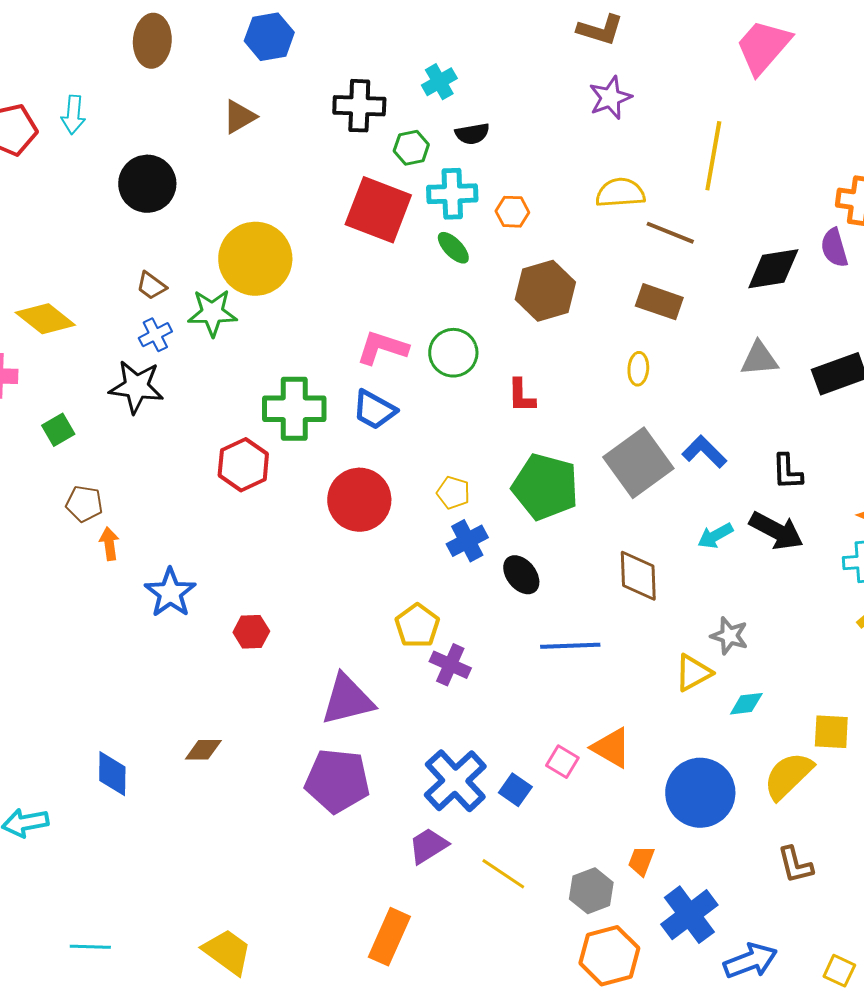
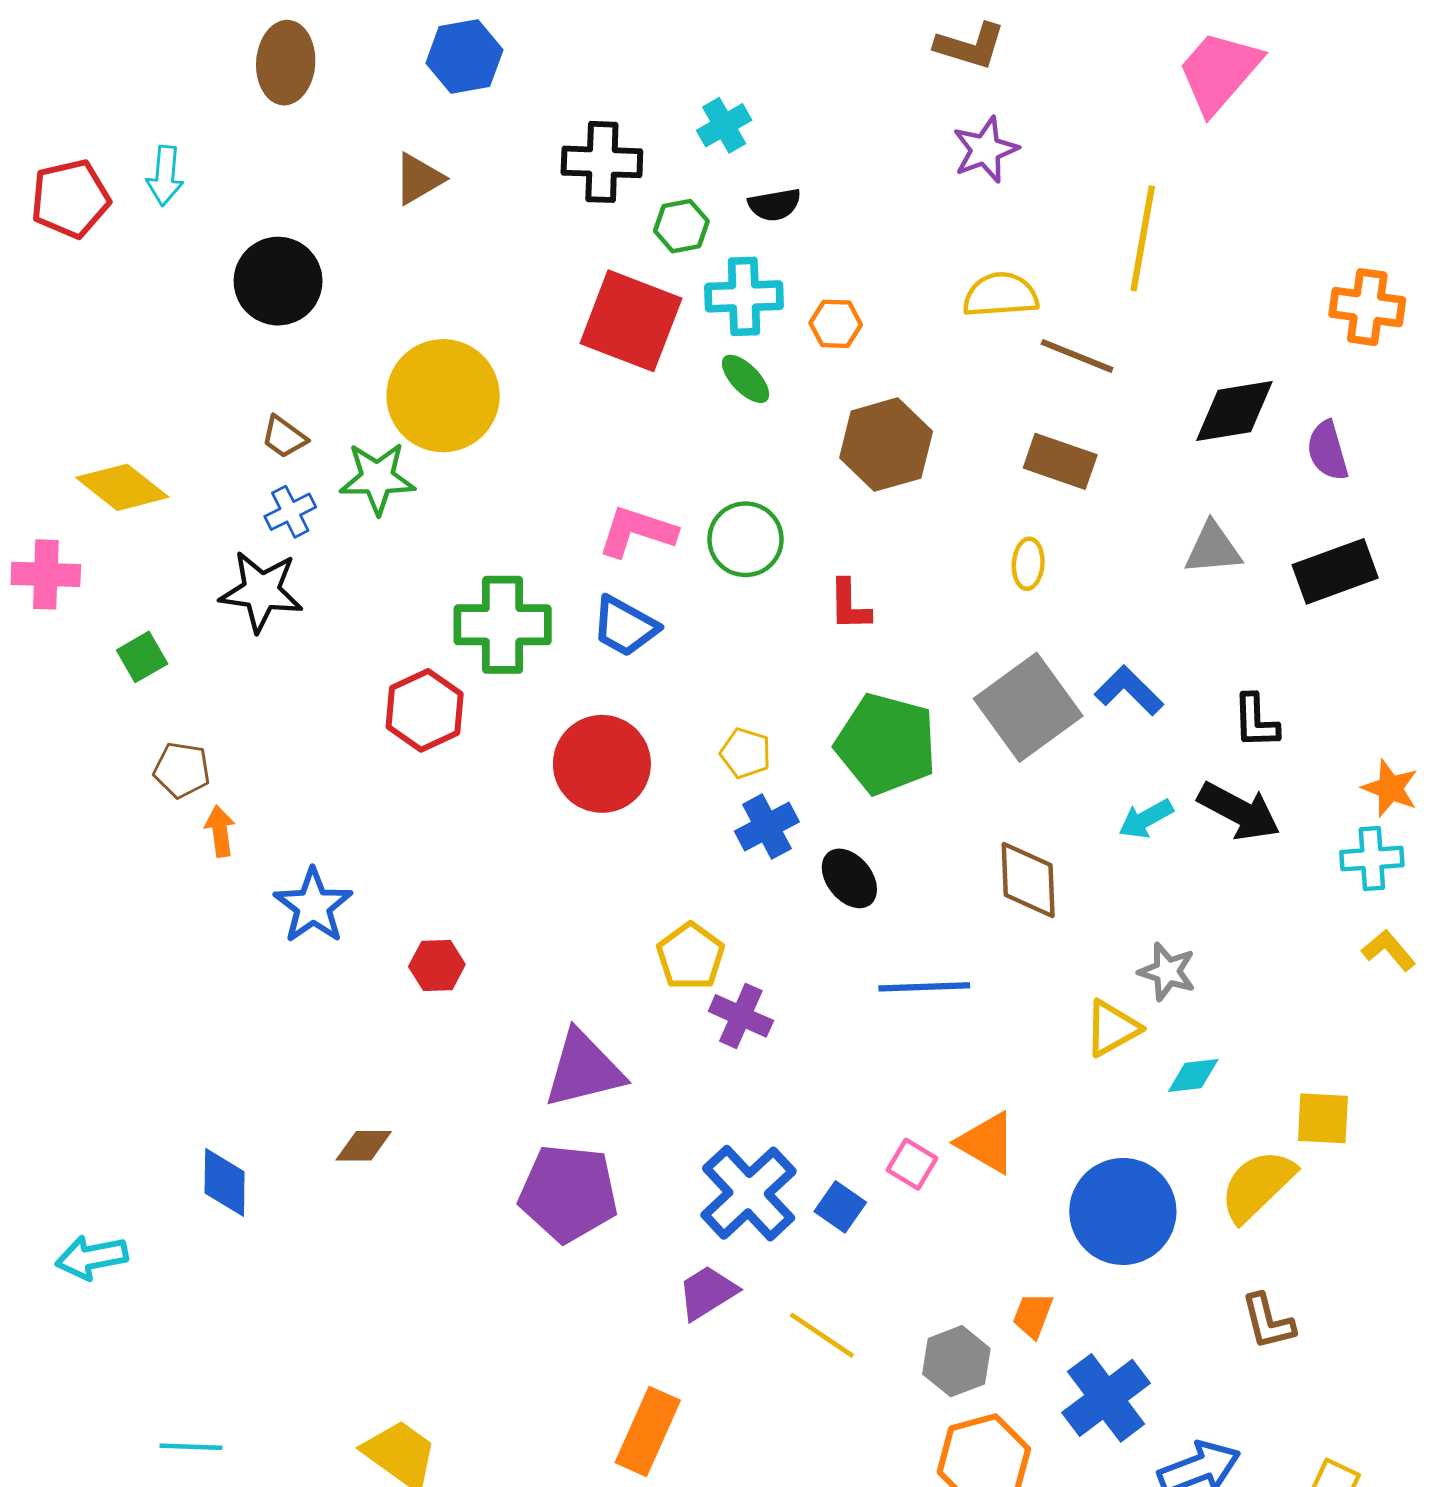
purple semicircle: (834, 248) -> (1328, 451), moved

